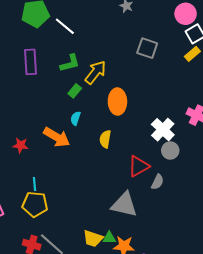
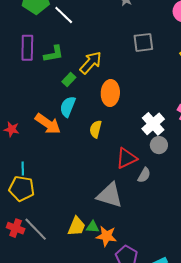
gray square: (147, 48) -> (143, 42), turned -30
green L-shape: (70, 63) -> (54, 54), moved
cyan semicircle: (75, 118) -> (68, 107), size x1.5
yellow trapezoid: (93, 238) -> (77, 226), turned -90

